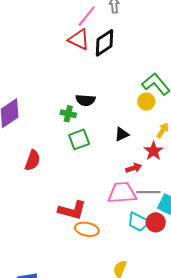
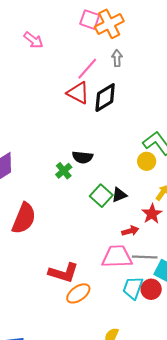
green cross: (68, 114) -> (64, 171), turned 35
green square: (79, 139) -> (101, 196), moved, turned -30
red semicircle: (33, 160) -> (24, 218), size x1.4
cyan trapezoid: (138, 222) -> (133, 288), turned 80
orange ellipse: (87, 229) -> (78, 293), turned -50

